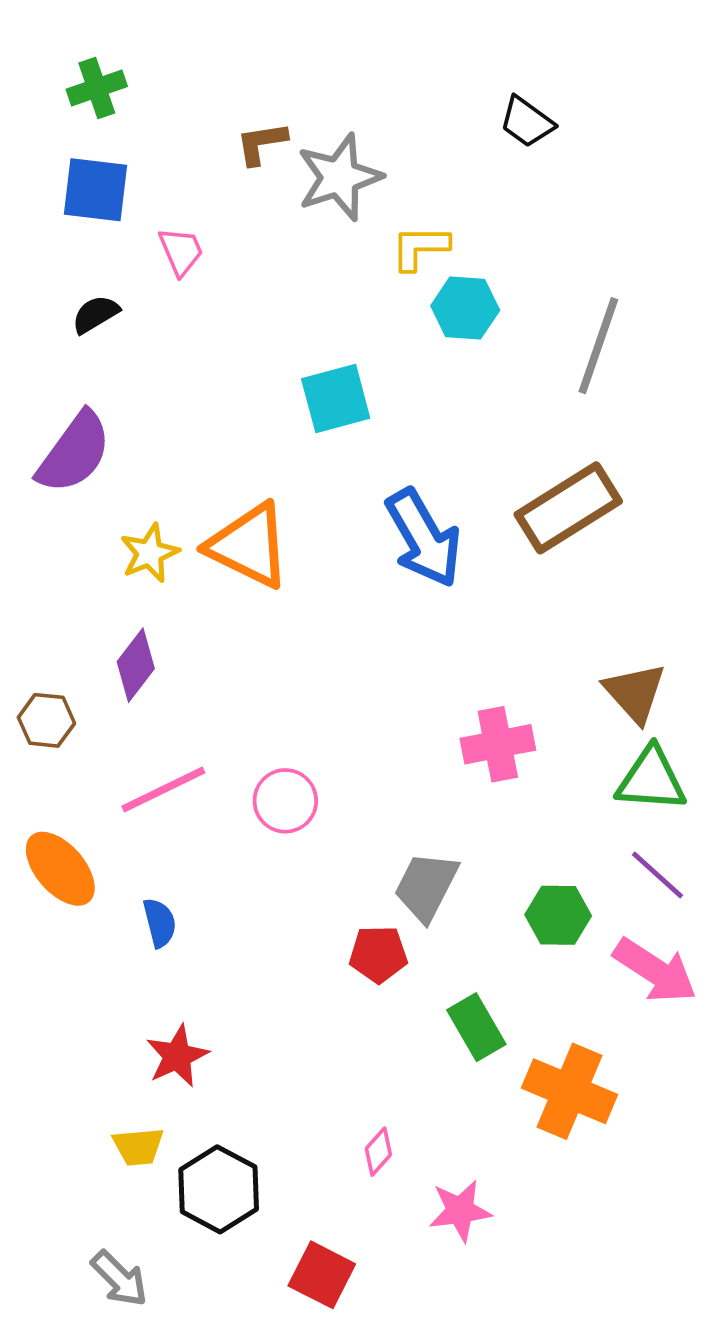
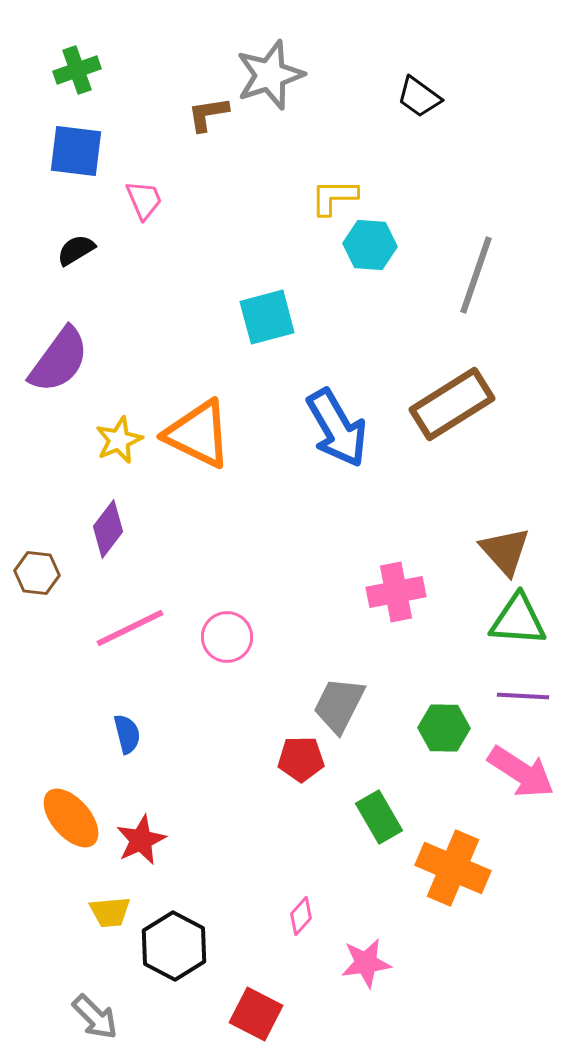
gray star: (339, 177) -> (270, 75), moved
orange ellipse: (60, 869) -> (71, 818), moved
purple line: (658, 875) -> (523, 696), turned -39

